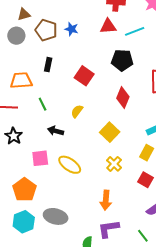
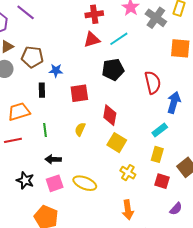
blue star: (72, 29) -> (56, 71), moved
red square: (84, 76) -> (79, 93), turned -30
red diamond: (123, 97) -> (110, 115), moved
green line: (43, 104) -> (45, 130), turned 32
black arrow: (56, 131) -> (53, 159), moved
black star: (14, 136) -> (25, 180), moved

